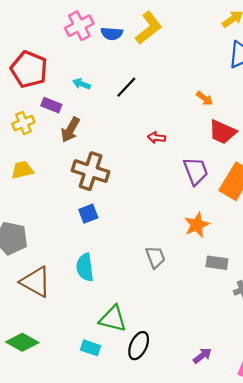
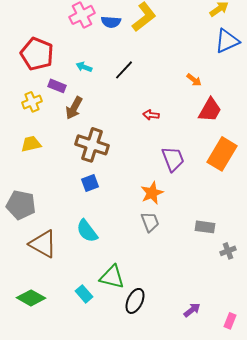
red trapezoid: (222, 132) -> (210, 110), turned -84
purple trapezoid: (196, 171) -> (173, 159), moved
orange star: (197, 225) -> (152, 193), moved
cyan semicircle: (85, 267) -> (87, 231), turned -30
cyan rectangle: (91, 348) -> (84, 294), moved, turned 30

